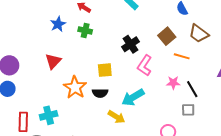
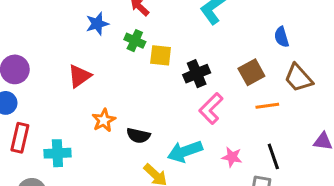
orange line: (182, 56) -> (267, 106), turned -35
yellow square: (105, 70) -> (161, 55), moved
pink star: (173, 83) -> (232, 157), moved
orange star: (75, 87) -> (104, 120), size x0.7
red rectangle: (23, 122) -> (20, 138), moved

